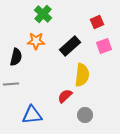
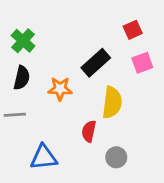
green cross: (43, 14) -> (23, 41), moved
orange star: (36, 41) -> (60, 89), moved
red semicircle: (65, 96) -> (89, 131), turned -35

